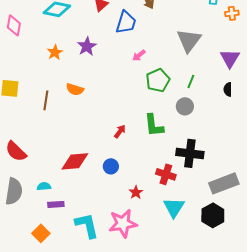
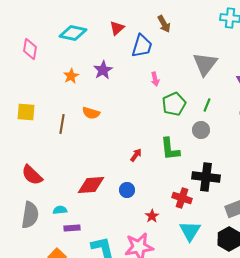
pink arrow: (139, 55) -> (155, 79), turned -64

